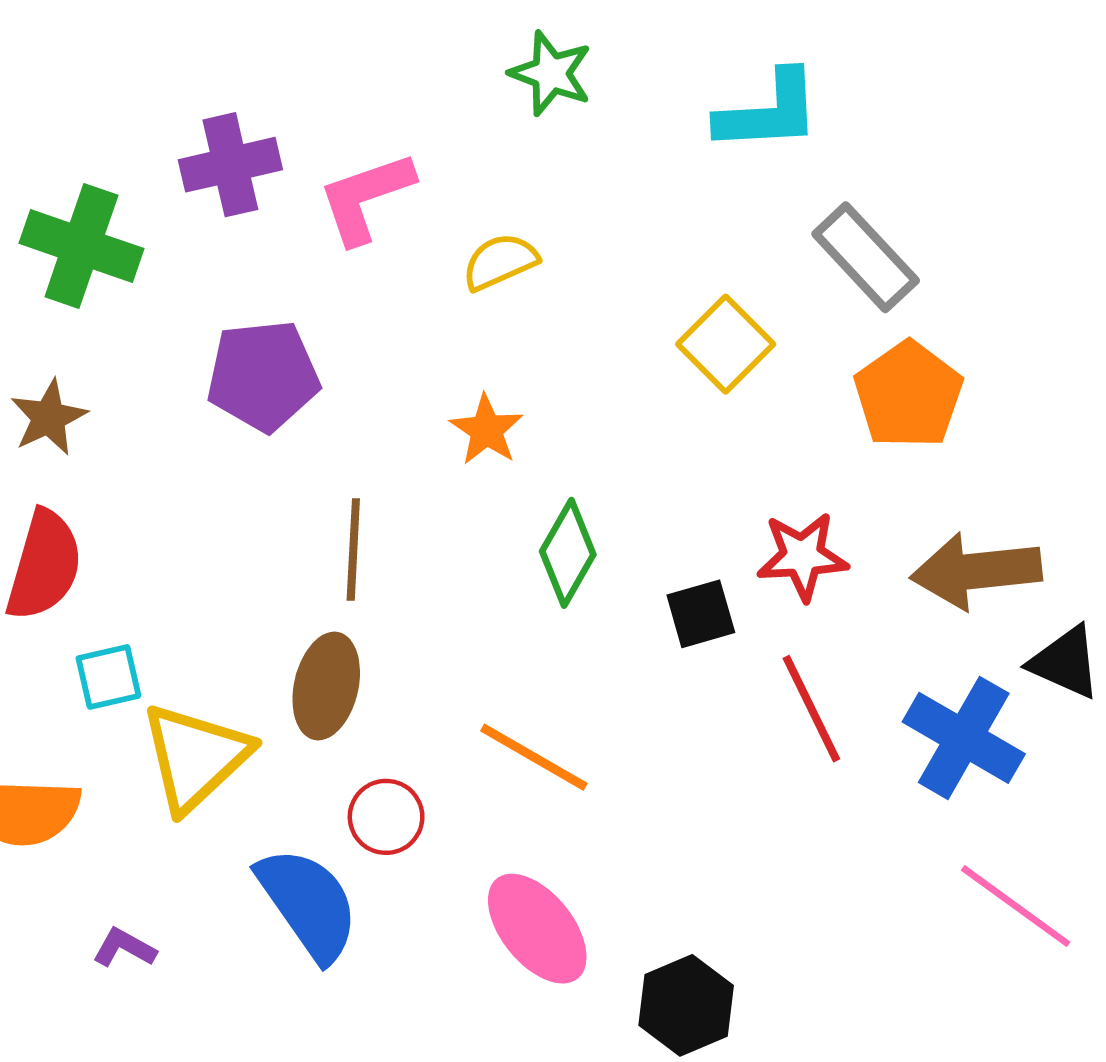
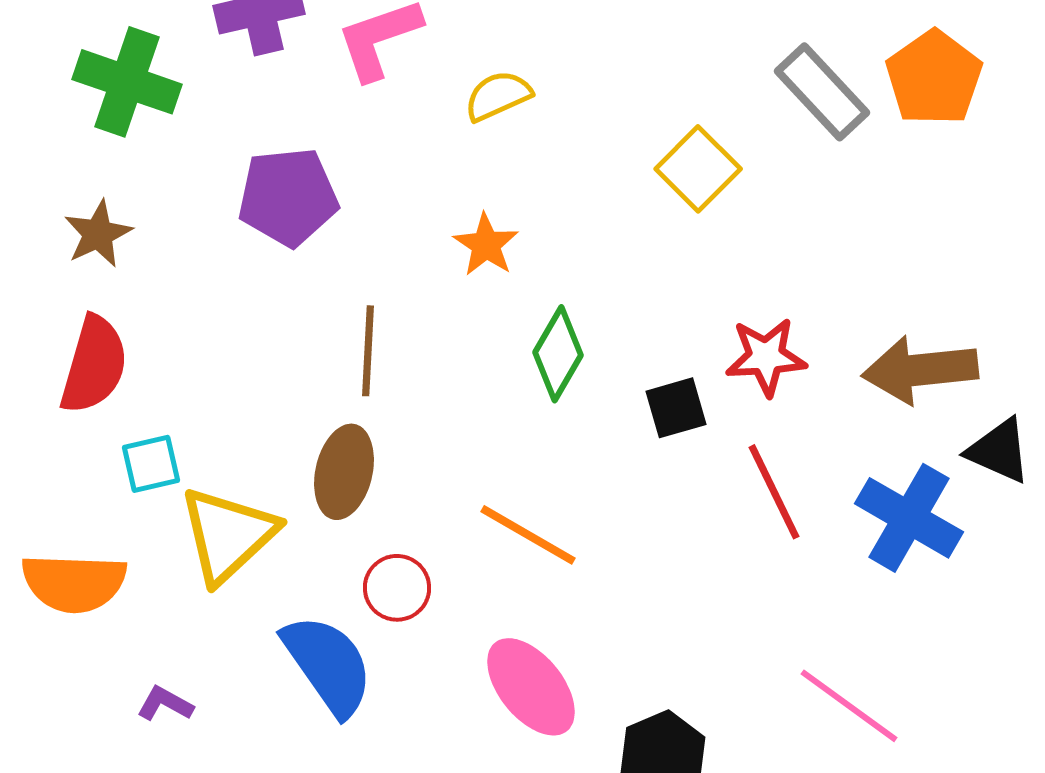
orange pentagon: (908, 395) -> (934, 78), moved
pink line: (1016, 906) -> (849, 706), moved

